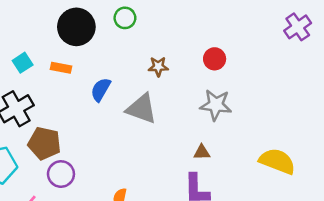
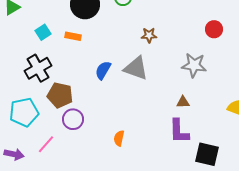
red circle: (215, 59) -> (214, 29), moved
blue semicircle: (101, 90) -> (103, 70), moved

